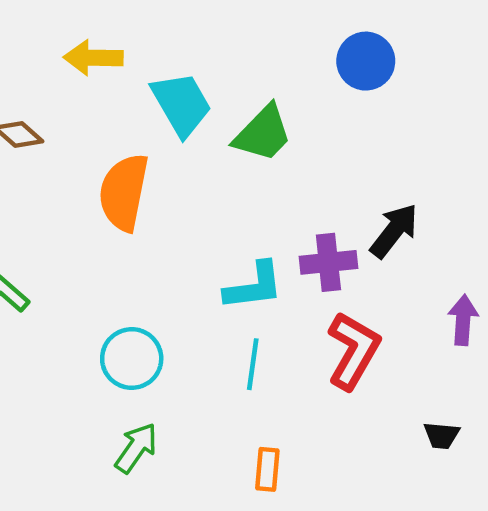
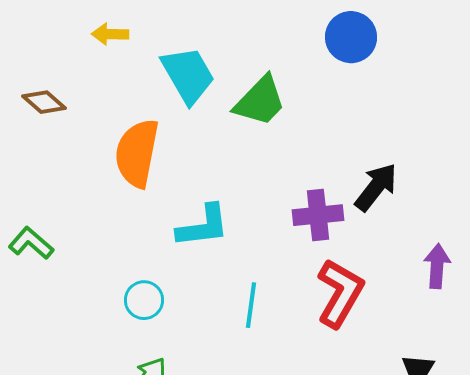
yellow arrow: (93, 58) -> (110, 34), size x0.7
cyan L-shape: (254, 286) -> (203, 226), moved
cyan circle: (132, 359) -> (144, 300), size x0.7

